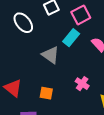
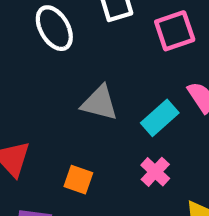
cyan rectangle: (71, 38) -> (160, 118), moved
gray triangle: (51, 55) -> (100, 103), turned -30

